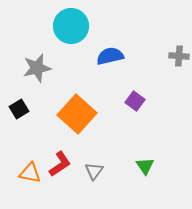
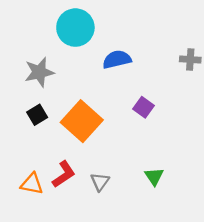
black square: (19, 109) -> (37, 115), moved

